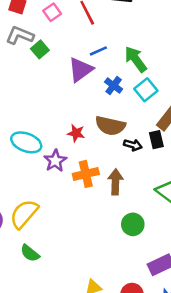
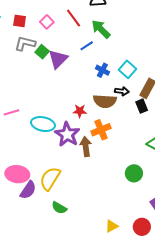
green arrow: (136, 59) -> (101, 29), moved
purple triangle: (81, 70) -> (58, 59), moved
black arrow: (133, 145) -> (122, 91), moved
purple star: (55, 161) -> (67, 134), size x1.4
orange cross: (86, 174) -> (101, 130), moved
brown arrow: (115, 182) -> (86, 146), moved

